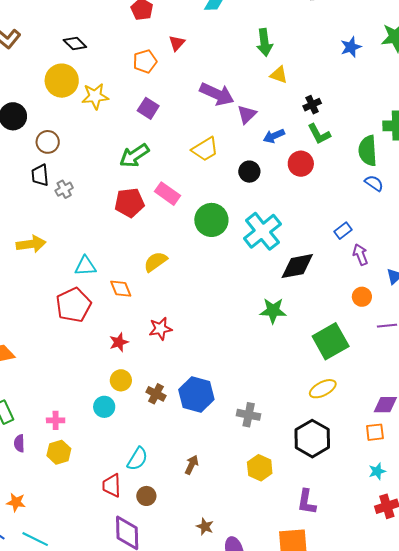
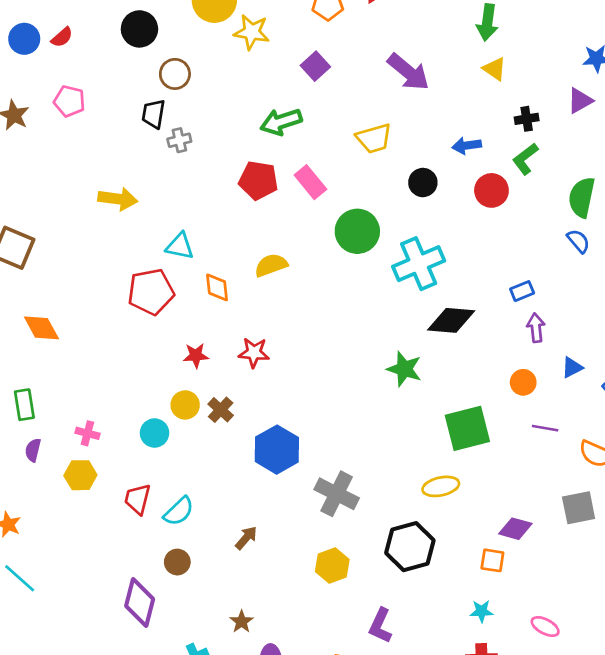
purple triangle: (247, 114) -> (580, 101), moved
green L-shape: (319, 134) -> (525, 159), turned 65
brown cross: (156, 394) -> (221, 410), moved
gray cross: (249, 415) -> (337, 494), size x1.4
red trapezoid: (112, 485) -> (138, 499), moved

